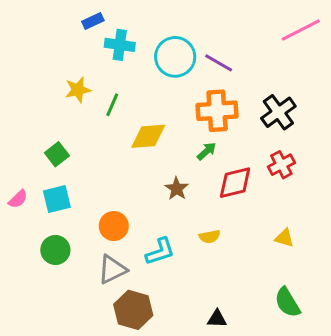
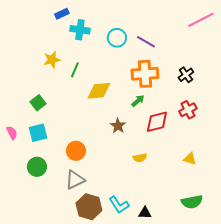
cyan circle: (175, 57) -> (117, 38), size x0.7
black cross: (278, 112) -> (186, 75), size x0.7
pink semicircle: (18, 199) -> (12, 133), turned -72
cyan L-shape: (160, 251) -> (119, 205), moved, turned 75
green semicircle: (287, 302) -> (192, 202), turned -70

